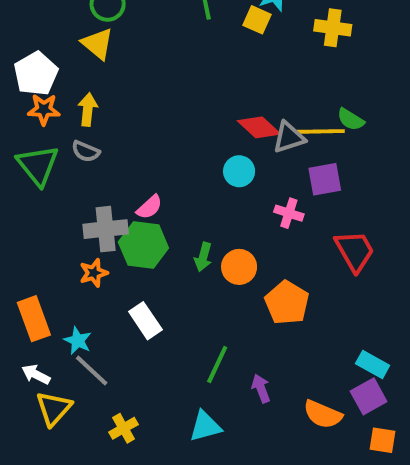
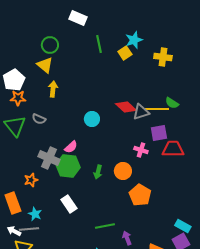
yellow square: (257, 20) -> (125, 53), turned 32
yellow arrow: (88, 109) -> (53, 89), moved
cyan circle: (239, 171) -> (92, 119), moved
gray cross: (106, 229) -> (49, 158), turned 30
red trapezoid: (355, 251) -> (173, 149), moved, turned -60
orange circle: (239, 267) -> (123, 171), moved
orange star: (94, 273) -> (31, 180), moved
green line: (217, 365) -> (105, 226), turned 54
gray line: (92, 370) -> (29, 229), moved, turned -48

